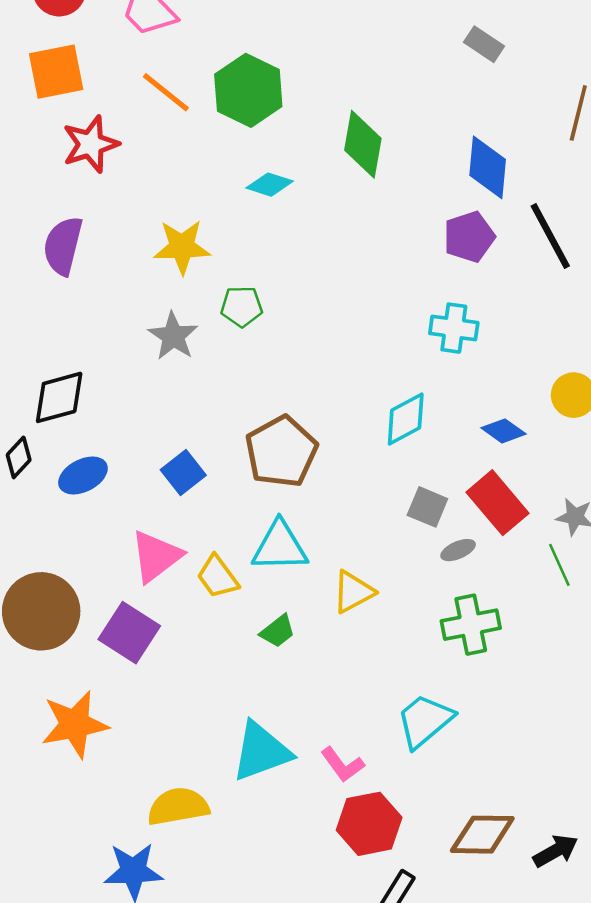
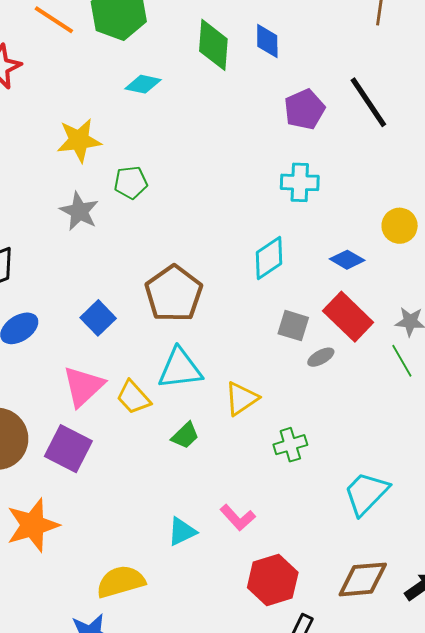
blue diamond: (488, 167) -> (267, 41), moved, size x0.7
green cross: (471, 625) -> (290, 445), moved, size x0.7
cyan trapezoid: (425, 721) -> (366, 493), moved
cyan triangle: (261, 751) -> (182, 532), size x0.6
pink L-shape: (342, 765) -> (238, 518), moved

